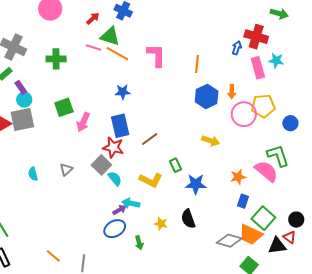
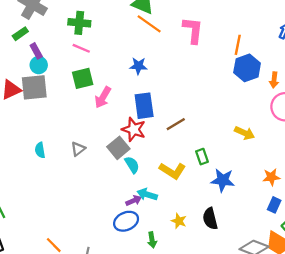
pink line: (94, 48) -> (81, 48), moved
blue star: (123, 92) -> (138, 66), moved
blue hexagon: (207, 96) -> (247, 68), moved

